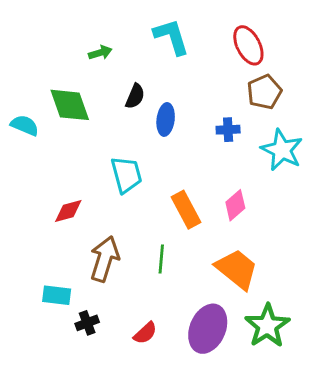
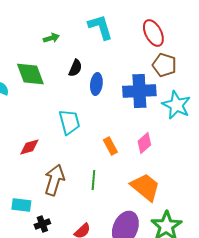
brown pentagon: (264, 92) -> (164, 65), turned -30
blue cross: (228, 130) -> (139, 91), size x2.0
orange rectangle: (186, 210) -> (110, 146), size x0.7

